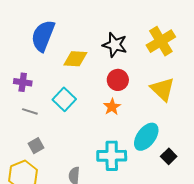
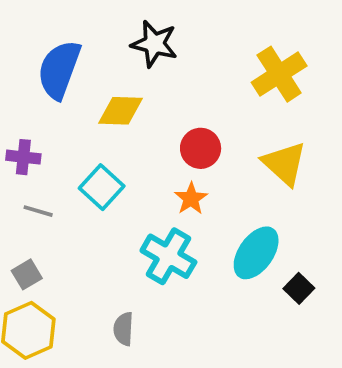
black star: (115, 45) -> (154, 44), moved
gray square: (36, 146) -> (27, 274), moved
cyan cross: (112, 156) -> (168, 256), moved, turned 32

